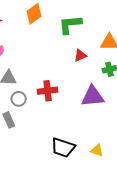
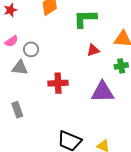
gray circle: (19, 99) -> (31, 49), moved

